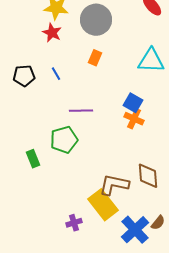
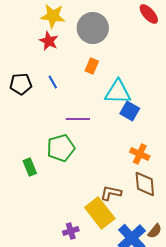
cyan triangle: (151, 61) -> (118, 92), moved
orange cross: (134, 119) -> (140, 154), moved
brown L-shape: (114, 185) -> (111, 193), size x0.7

